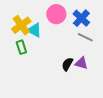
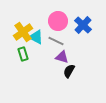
gray line: (85, 37) -> (56, 41), moved
purple triangle: (81, 63) -> (62, 57), moved

